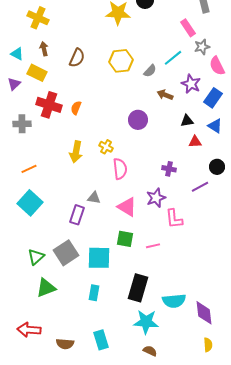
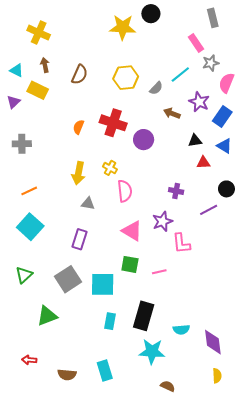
pink semicircle: (217, 66) -> (226, 83), turned 48
red cross: (49, 105) -> (113, 123), moved
gray triangle: (94, 198) -> (88, 204), moved
green triangle: (36, 257) -> (24, 275), moved
cyan rectangle: (94, 293) -> (110, 321), moved
cyan semicircle: (174, 301) -> (181, 330), size x0.7
red arrow: (29, 330) -> (29, 360), size x0.6
brown semicircle: (150, 351) -> (168, 386), moved

